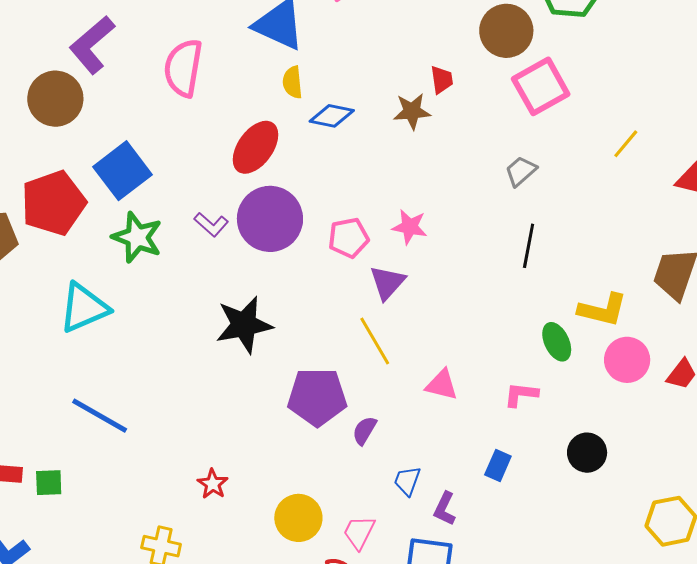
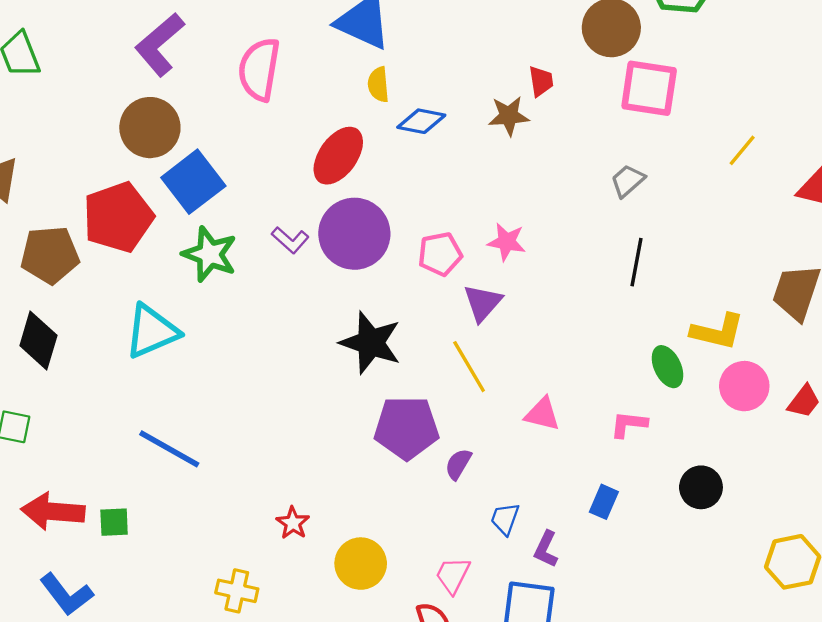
pink square: (541, 86) -> (649, 88), turned 38
brown circle: (55, 99) -> (150, 128), moved
black star: (244, 325) -> (371, 343), moved, turned 30
yellow circle: (298, 518) -> (361, 564), moved

